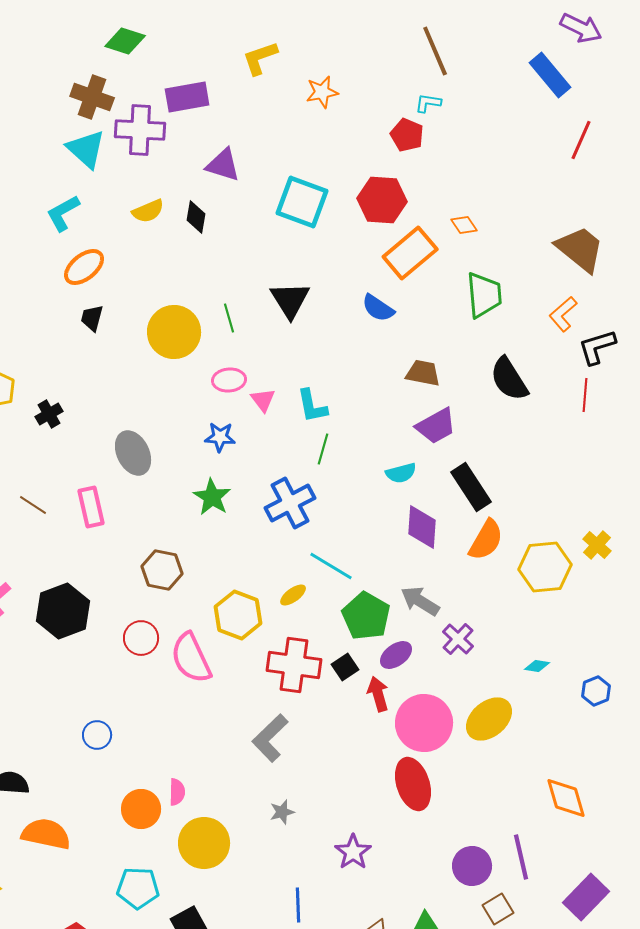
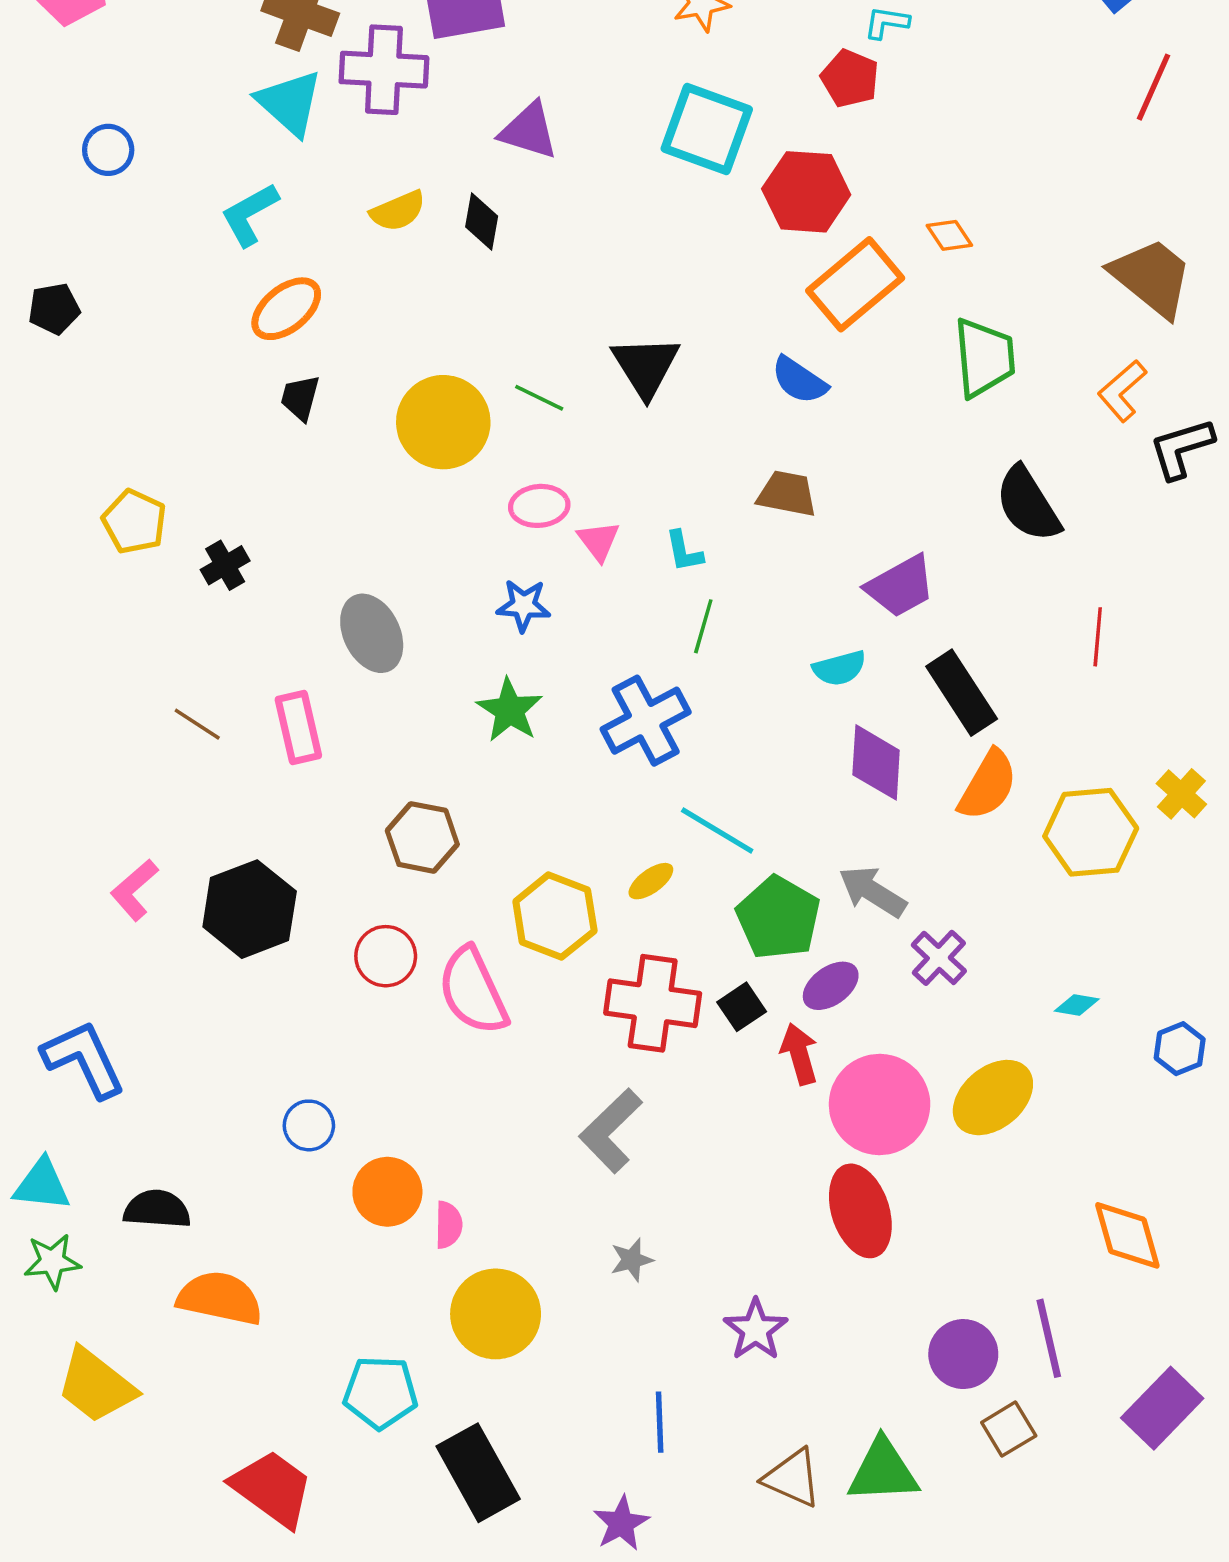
cyan square: (302, 202) -> (707, 129), moved
green line: (229, 318) -> (539, 398), turned -48
brown trapezoid: (423, 373) -> (787, 494), moved
red line: (585, 395) -> (1098, 637), moved
cyan L-shape: (312, 406) -> (684, 551), size x0.7
orange circle: (141, 809) -> (387, 1192), moved

